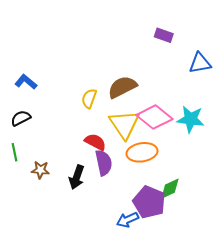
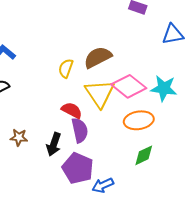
orange ellipse: (142, 152) -> (139, 120), moved
purple pentagon: (149, 202) -> (78, 168), moved

